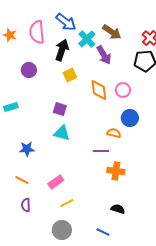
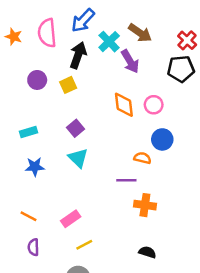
blue arrow: (66, 22) -> (83, 20), turned 95
yellow square: (70, 75) -> (68, 85), moved
cyan rectangle: (11, 107) -> (28, 132), moved
purple square: (60, 109) -> (76, 128), turned 32
cyan triangle: (62, 133) -> (78, 158), turned 30
blue star: (27, 149) -> (35, 167), moved

